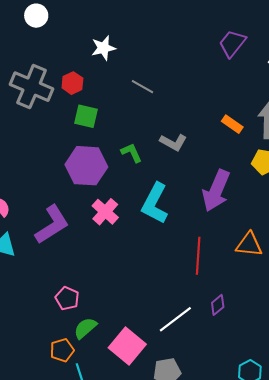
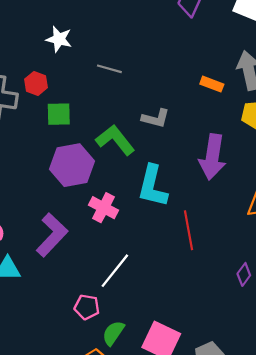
white star: (103, 48) -> (59, 39), turned -30
green L-shape: (131, 153) -> (115, 140), size x1.6
red line: (198, 256) -> (189, 230), moved
white line: (175, 319) -> (115, 271), moved

